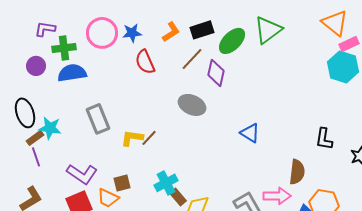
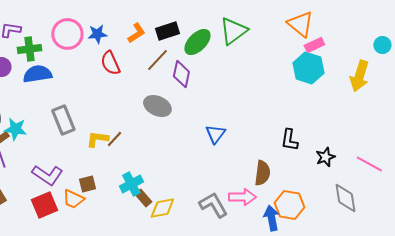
blue triangle: (250, 133) -> (215, 134), turned 35

